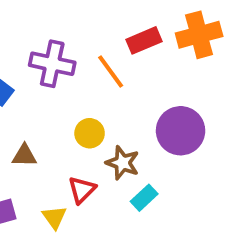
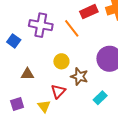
cyan rectangle: (144, 198) -> (100, 98), moved

